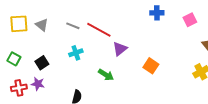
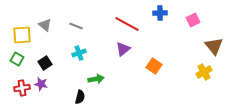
yellow square: (19, 24) -> (22, 35), moved
red line: (99, 30) -> (127, 24), moved
green arrow: (106, 75) -> (96, 79), moved, turned -42

